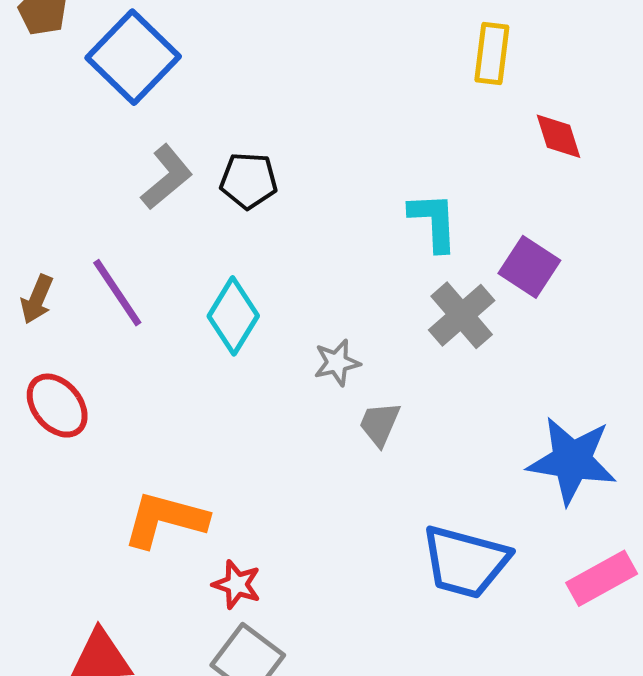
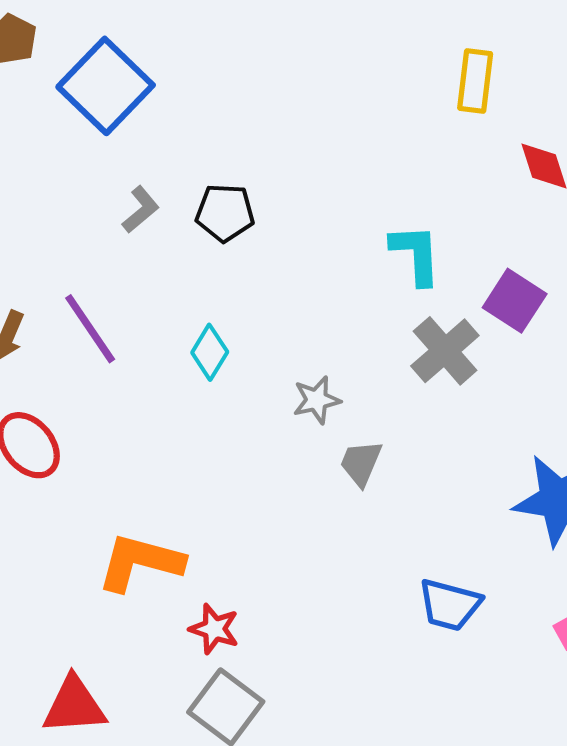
gray L-shape: (167, 177) -> (141, 209), size x0.7
cyan diamond: (233, 316) -> (210, 352), size x0.7
blue trapezoid: (465, 562) -> (450, 605), size x0.7

